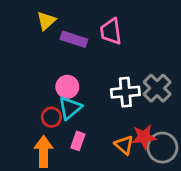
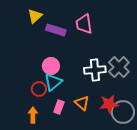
orange triangle: (124, 145) -> (82, 103), moved
orange arrow: (44, 152) -> (33, 115), size x0.7

